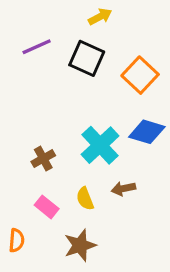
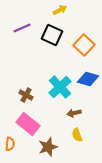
brown cross: (43, 159) -> (26, 95), turned -32
yellow semicircle: (85, 199) -> (77, 135), moved
pink rectangle: (47, 207) -> (28, 124), size x1.6

